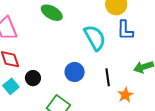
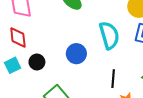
blue circle: (75, 72) -> (76, 54), moved

